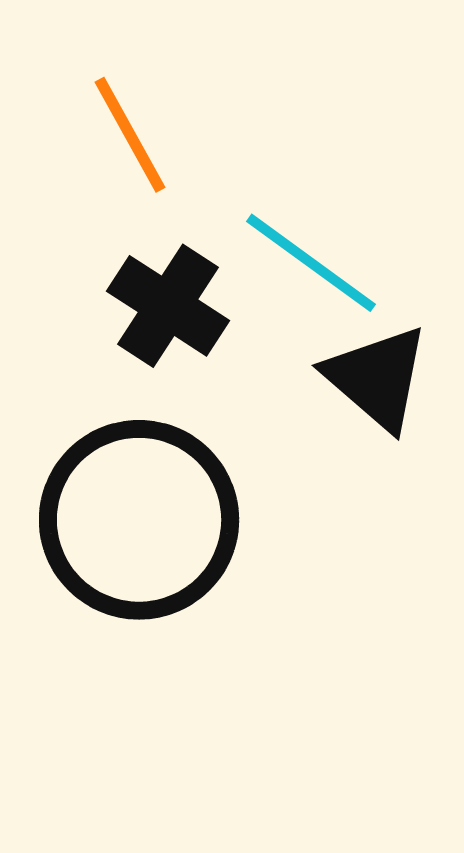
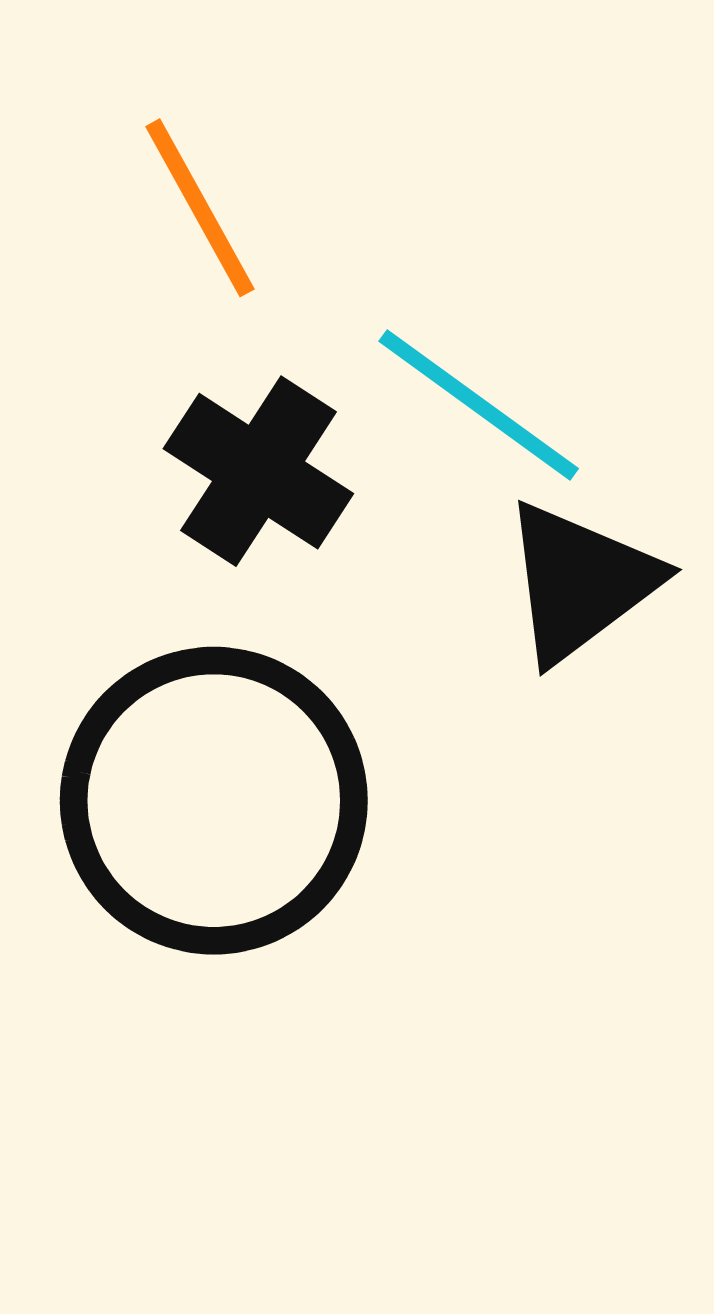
black triangle: (377, 378) -> (580, 582), turned 42

